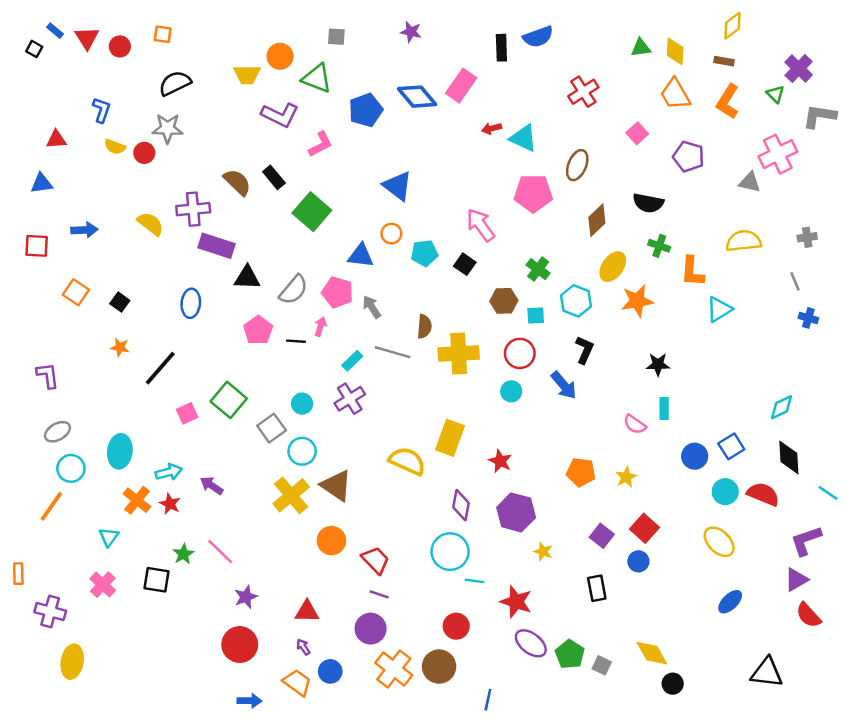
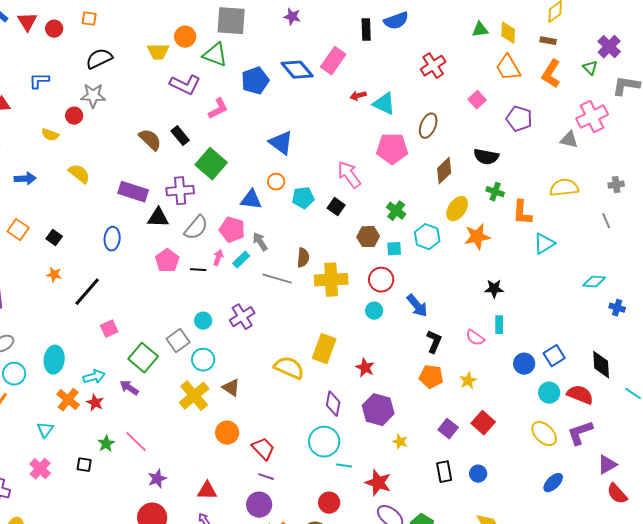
gray square: (336, 37) -> (231, 21), size x2.0
blue L-shape: (102, 110) -> (39, 81), turned -110
yellow semicircle: (115, 147) -> (50, 135), moved
purple cross: (193, 209) -> (180, 191), moved
blue cross: (808, 318) -> (617, 308), moved
black L-shape: (585, 350) -> (434, 342), moved
cyan rectangle: (352, 361) -> (241, 260), moved
green square: (229, 400) -> (143, 358), moved
cyan diamond: (781, 407) -> (594, 282), moved, turned 30
brown triangle: (336, 486) -> (231, 388), size x0.7
purple L-shape: (806, 541) -> (580, 433), moved
blue circle: (638, 561) -> (478, 474), moved
black square: (157, 580) -> (84, 465), size x0.7

